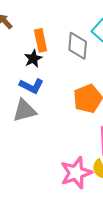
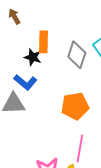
black star: (33, 59) -> (33, 57), turned 30

